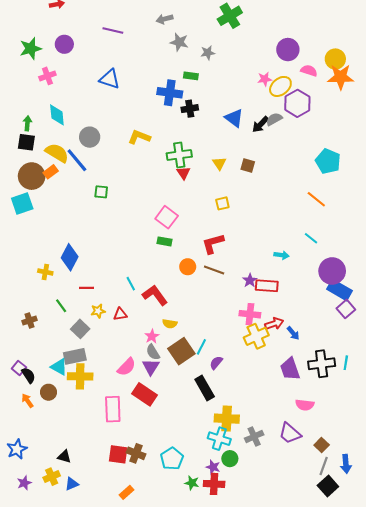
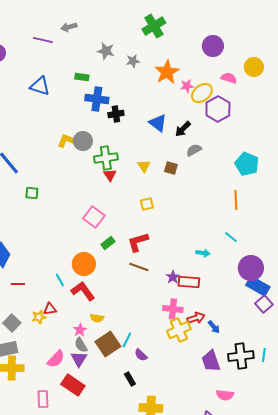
gray arrow: (164, 19) -> (69, 27), moved
purple circle: (288, 50) -> (213, 46), moved
green rectangle: (191, 76) -> (82, 77), moved
orange star: (341, 77) -> (167, 72), moved, turned -30
gray semicircle: (274, 119) -> (194, 150), moved
gray circle: (90, 137) -> (83, 141), moved
orange line: (316, 199) -> (236, 200), turned 48
green rectangle: (164, 241) -> (108, 243), moved, turned -48
orange circle: (188, 267) -> (84, 264), moved, size x1.5
yellow star: (98, 311) -> (39, 317), moved
purple semicircle: (216, 363) -> (141, 355), turned -88
black rectangle: (205, 388) -> (130, 379), size x0.6
pink rectangle: (113, 409) -> (43, 399), size x0.7

